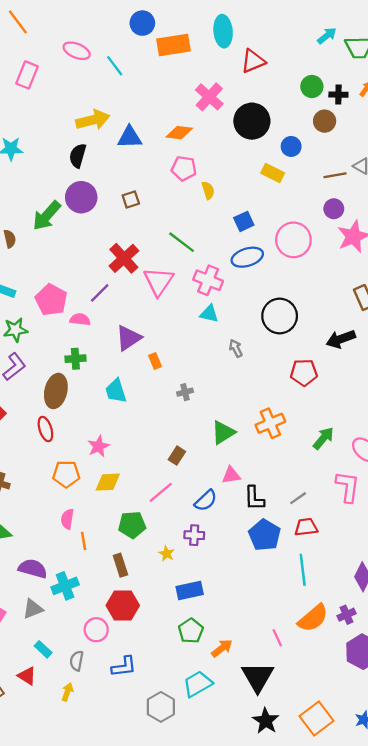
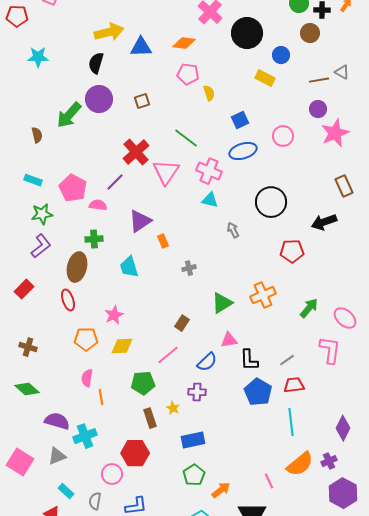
pink circle: (293, 240) -> (283, 136), size x0.7
brown rectangle: (120, 565) -> (150, 418), moved

